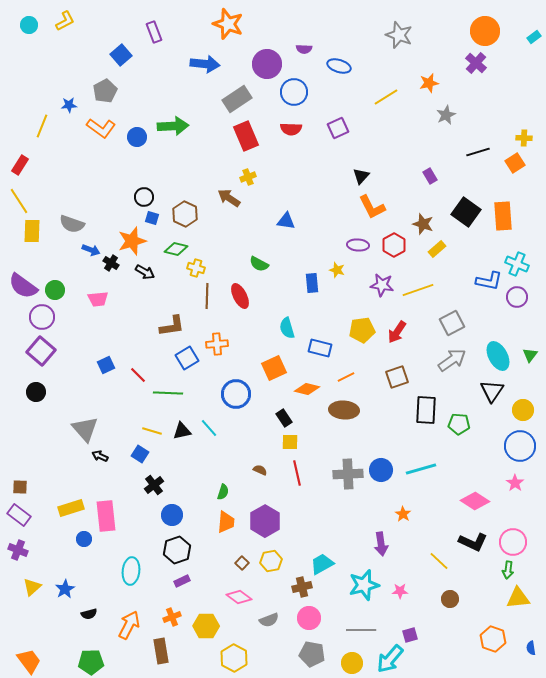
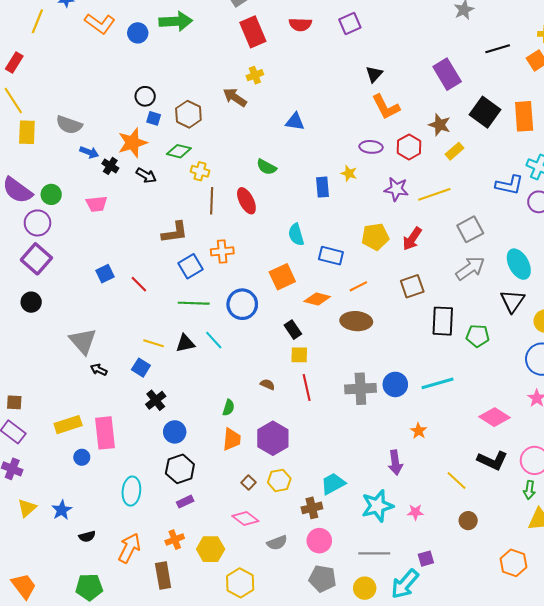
purple rectangle: (430, 176) -> (447, 74), size x1.8
green line: (168, 393) -> (194, 303), moved

